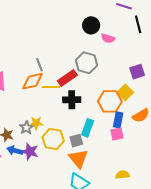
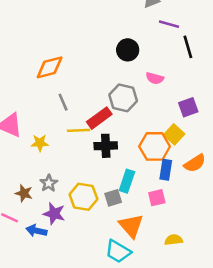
pink semicircle: (108, 38) -> (155, 78), moved
orange diamond: (32, 81) -> (50, 67), moved
yellow star: (36, 123) -> (40, 143), moved
pink square: (117, 134) -> (157, 198), moved
blue arrow: (15, 150) -> (36, 231), moved
orange triangle: (78, 158) -> (131, 226), moved

